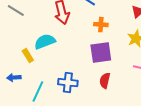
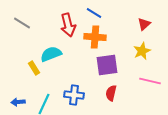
orange cross: (101, 25) -> (95, 37), moved, size x1.5
blue arrow: (14, 78) -> (18, 102), moved

